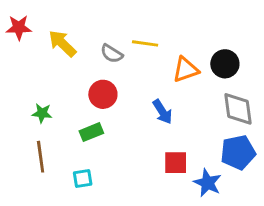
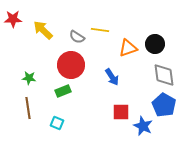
red circle: (103, 94) -> (71, 65), size x1.4
blue pentagon: (238, 152) -> (164, 105), turned -30
cyan square: (83, 178) -> (57, 123), turned 32

